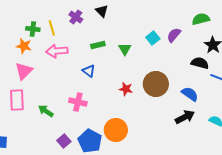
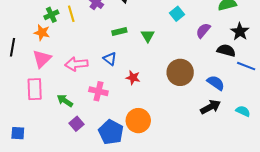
green cross: (33, 29) -> (51, 15), turned -32
purple semicircle: (174, 35) -> (203, 30), moved
cyan square: (153, 38) -> (177, 14), moved
pink arrow: (57, 51) -> (76, 64), moved
red star: (126, 89) -> (133, 78), moved
purple square: (64, 141) -> (76, 124), moved

